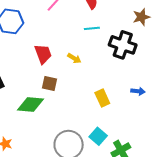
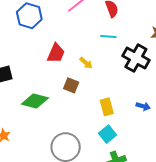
red trapezoid: (43, 54) -> (56, 53), turned 35
brown square: (50, 84) -> (71, 85), moved
cyan square: (98, 136) -> (107, 134), moved

